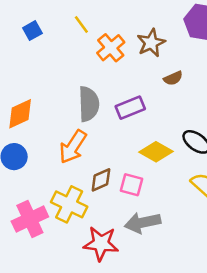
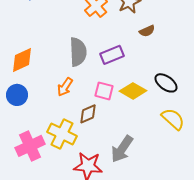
orange arrow: (73, 147) -> (65, 87), size x0.7
pink square: (132, 185) -> (104, 91), moved
gray arrow: (143, 223) -> (122, 149), turned -44

